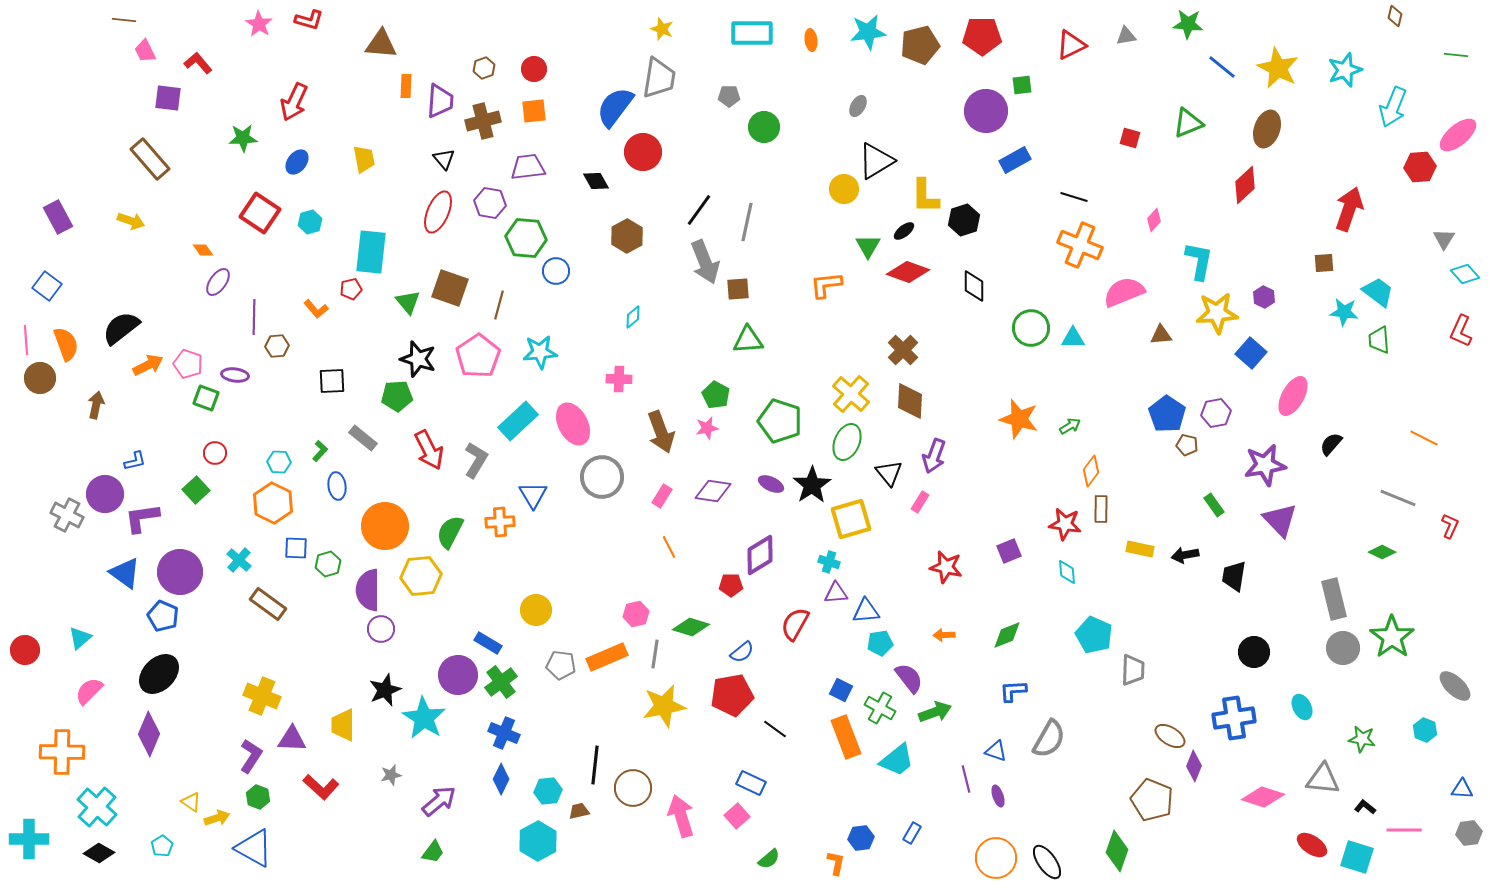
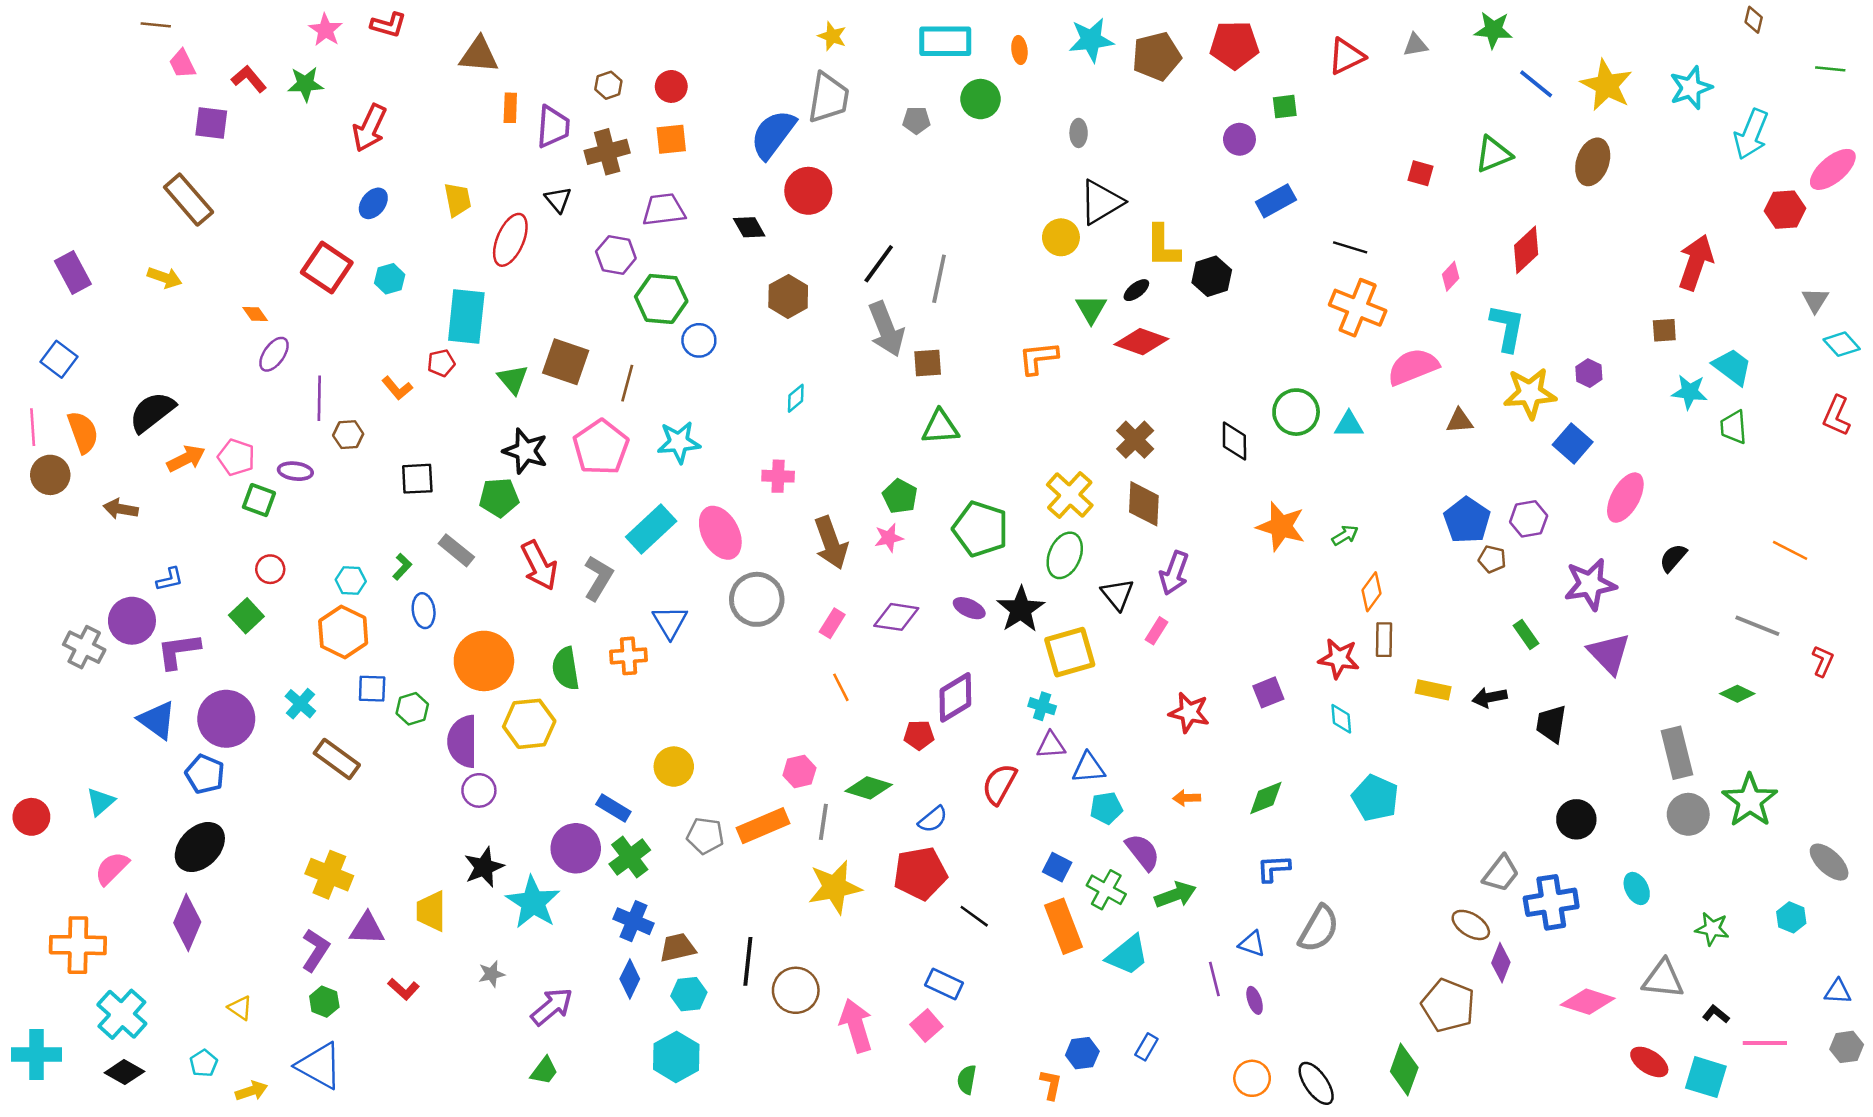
gray ellipse: (858, 106) -> (1079, 133), turned -30
purple circle: (986, 111) -> (1239, 139), size x0.6
green circle: (764, 127) -> (980, 99), moved
green star: (243, 138) -> (305, 84), moved
red diamond: (1245, 185) -> (1526, 250), moved
red ellipse: (438, 212) -> (510, 240), moved
black diamond: (974, 286) -> (1234, 441), moved
brown arrow: (96, 405) -> (121, 509), turned -92
green semicircle: (450, 532) -> (566, 668), turned -36
gray trapezoid: (1133, 670) -> (1501, 873), moved, turned 36
red L-shape: (321, 787) -> (403, 989), size x0.7
brown trapezoid: (579, 811) -> (678, 948), moved, size x1.4
yellow arrow: (217, 818) -> (251, 1091), moved
orange circle: (996, 858) -> (1252, 1078), size x0.7
green semicircle: (769, 859) -> (967, 1080), turned 140

